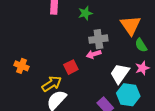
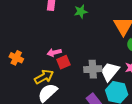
gray cross: (98, 39) -> (93, 69), moved
pink arrow: (94, 54) -> (54, 52), moved

